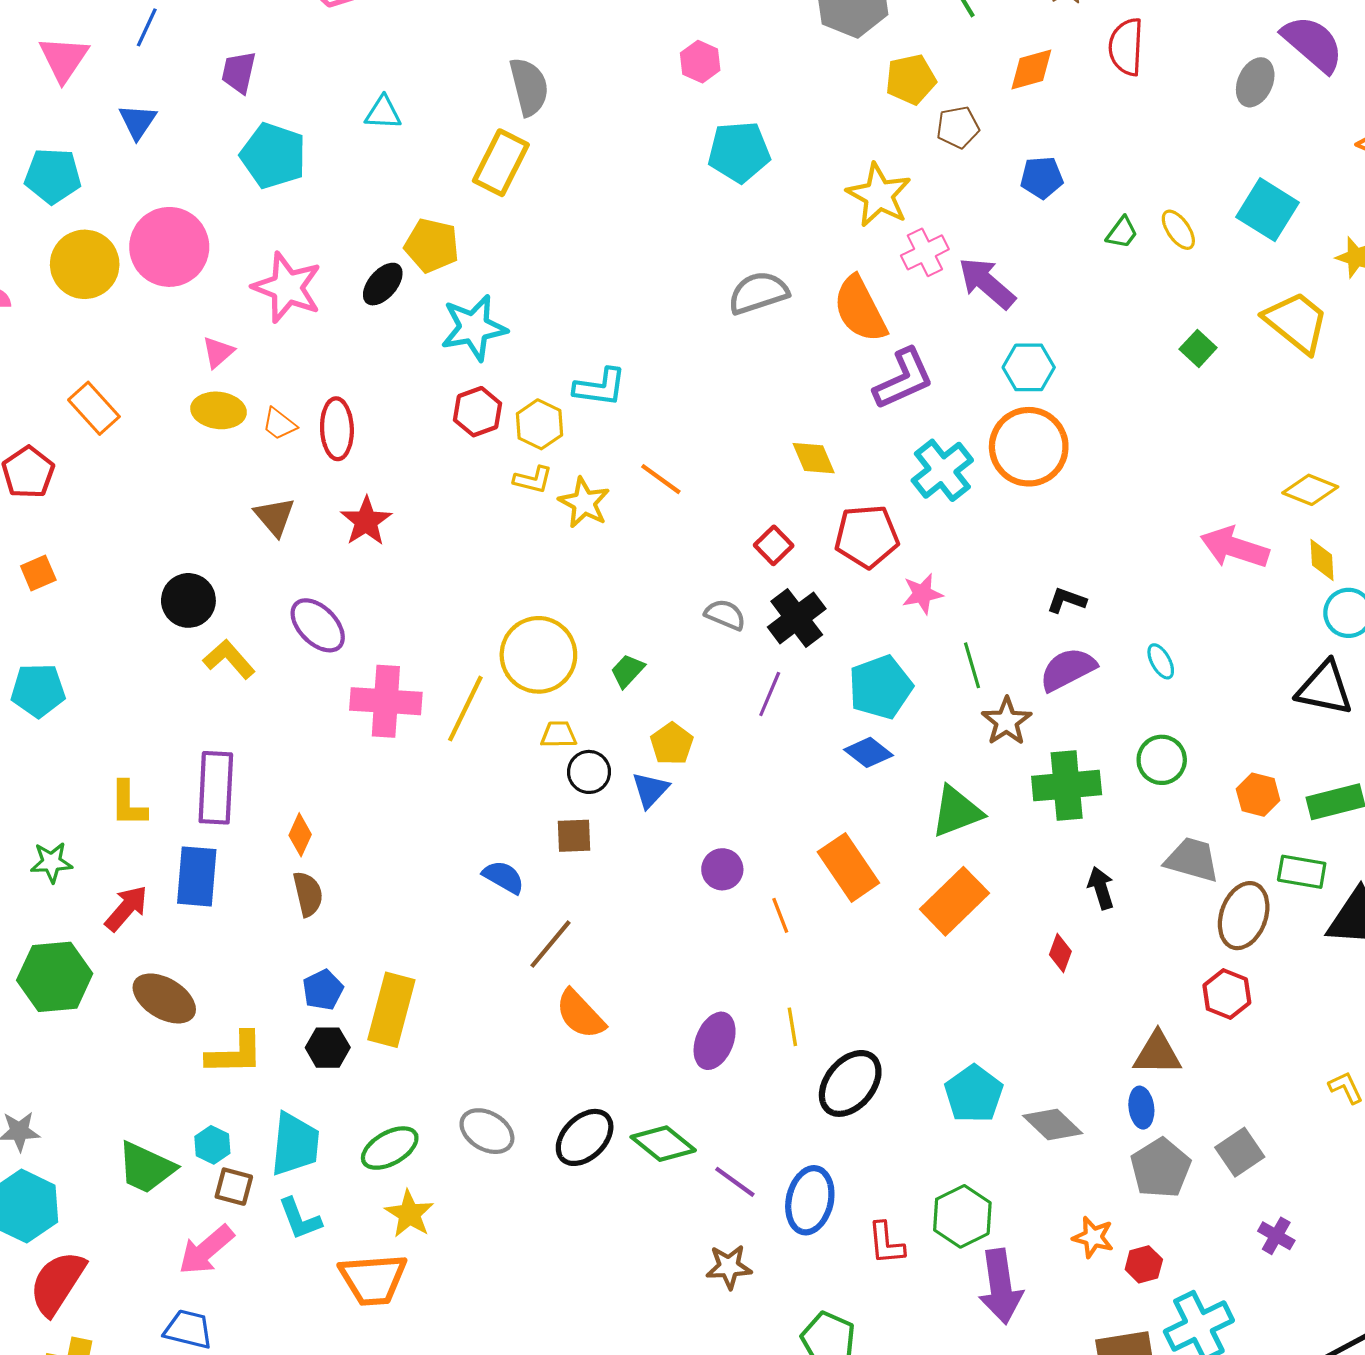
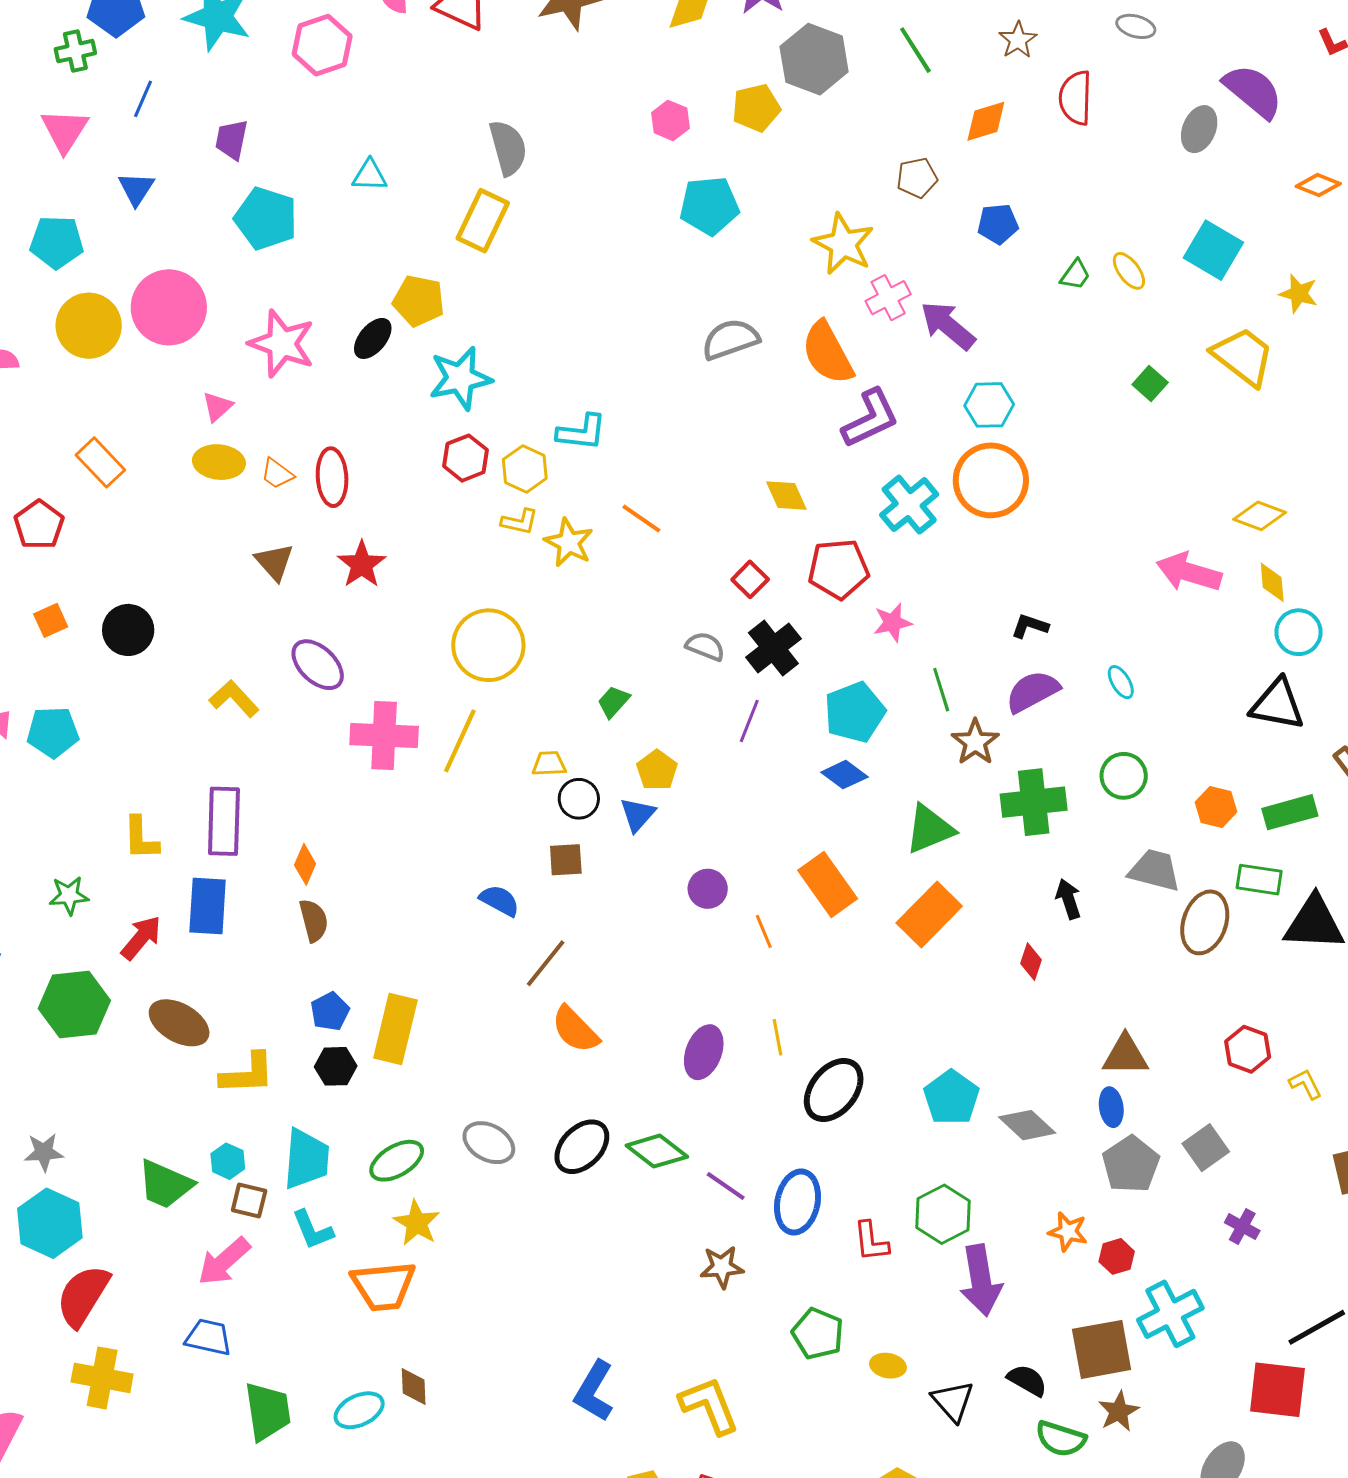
yellow pentagon: (911, 79) -> (756, 108), moved
black circle: (188, 600) -> (128, 630), moved
yellow circle: (538, 655) -> (488, 645), moved
red hexagon: (1227, 994) -> (1248, 1049), moved

